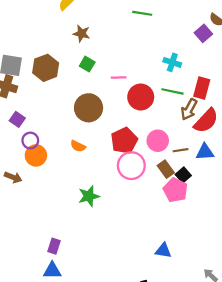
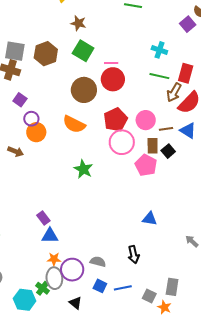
green square: (87, 64) -> (83, 51), size x1.5
red circle: (141, 97) -> (113, 79), moved
orange semicircle: (78, 146) -> (74, 124), size x1.6
blue triangle: (205, 152) -> (188, 131), turned 36
brown rectangle: (166, 169) -> (153, 146), turned 35
pink pentagon: (175, 190) -> (146, 165), moved
green star: (89, 196) -> (83, 169), turned -30
purple rectangle: (54, 246) -> (43, 218), moved, turned -56

